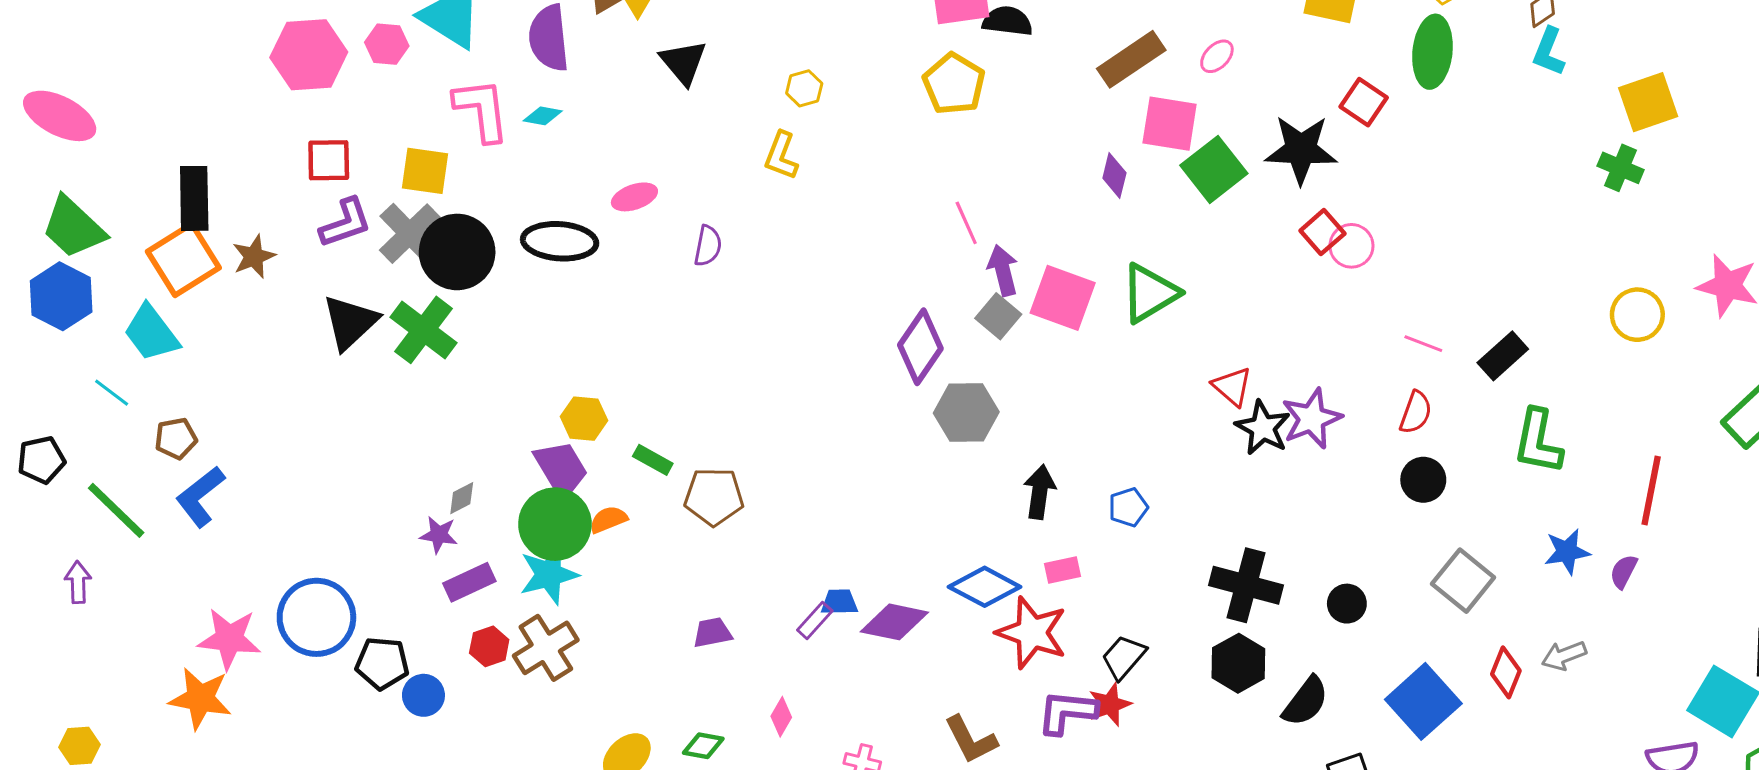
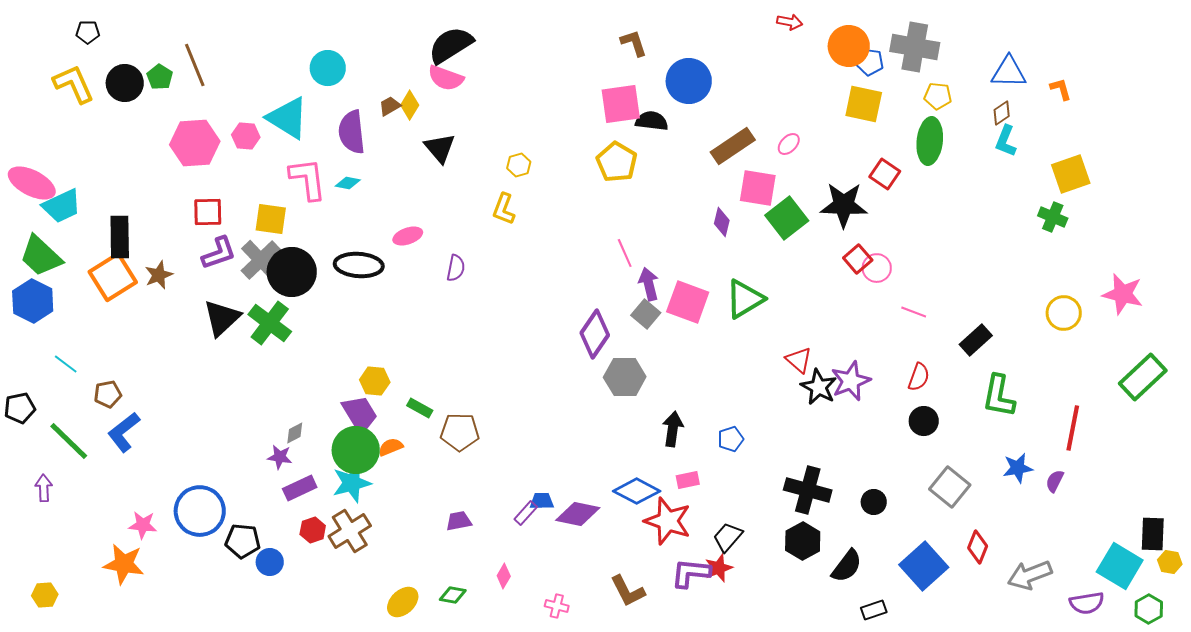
cyan trapezoid: (151, 333) -> (62, 206), moved, turned -78
pink line: (1423, 344) -> (914, 312), moved
pink star: (229, 639) -> (143, 525), size x0.7
gray arrow: (1564, 656) -> (1030, 575), moved, size x1.5

